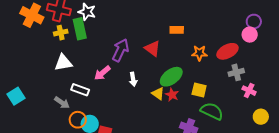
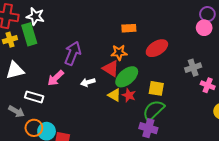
red triangle: (152, 49) -> (111, 68), moved
red ellipse: (227, 51) -> (157, 48), moved
orange star: (199, 53) -> (119, 53), moved
white arrow: (133, 79) -> (88, 82), turned 88
green semicircle: (212, 111) -> (153, 110), moved, turned -65

